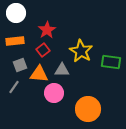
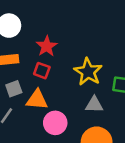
red square: (43, 50) -> (42, 71), turned -32
gray triangle: (62, 70) -> (94, 105), moved

